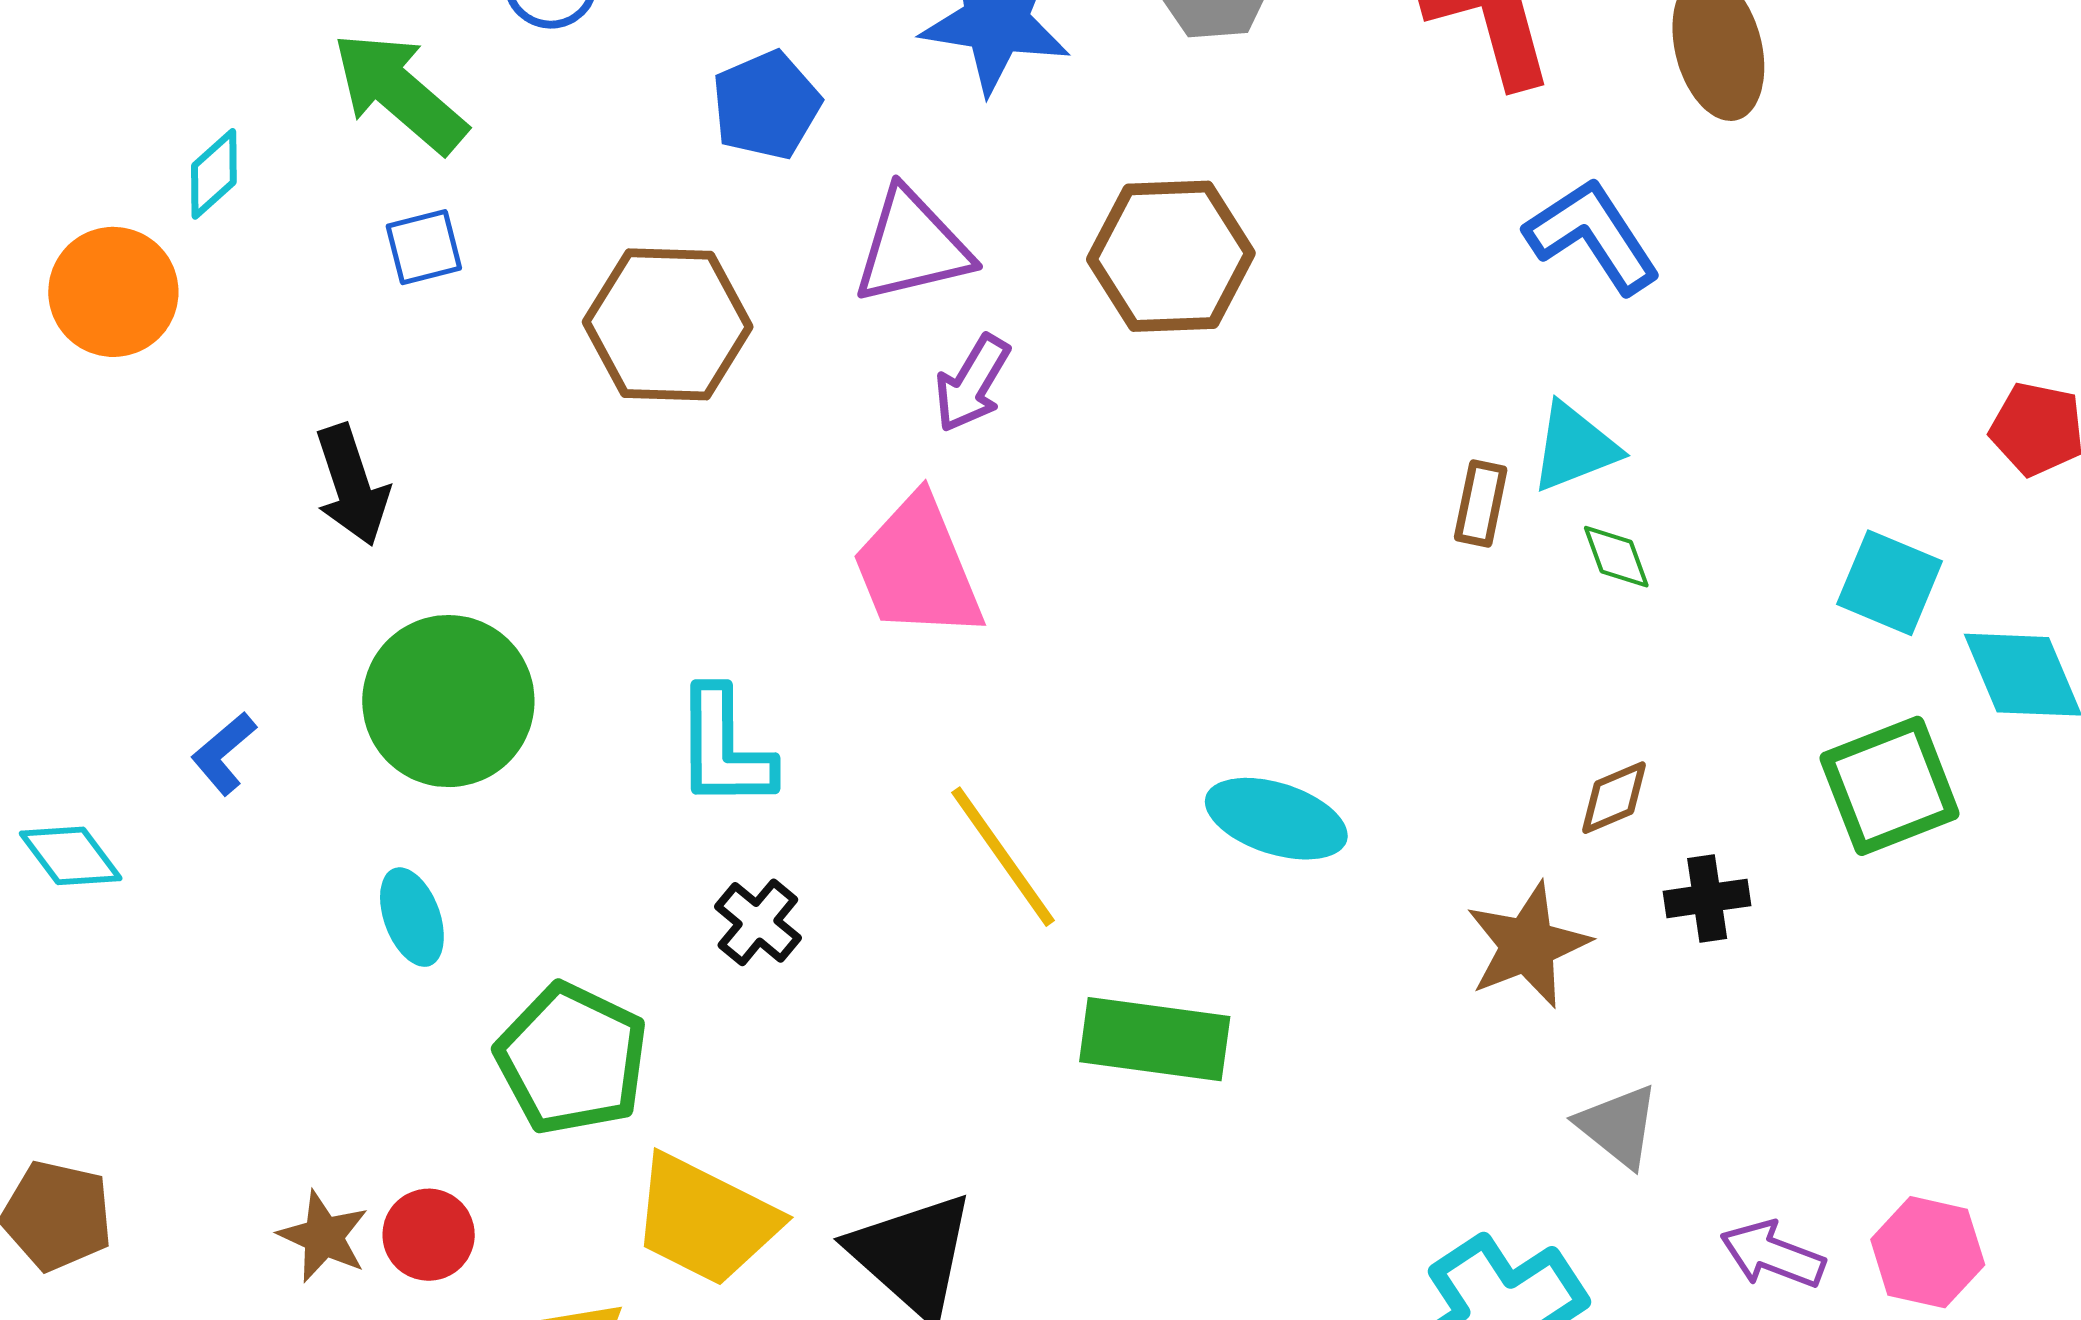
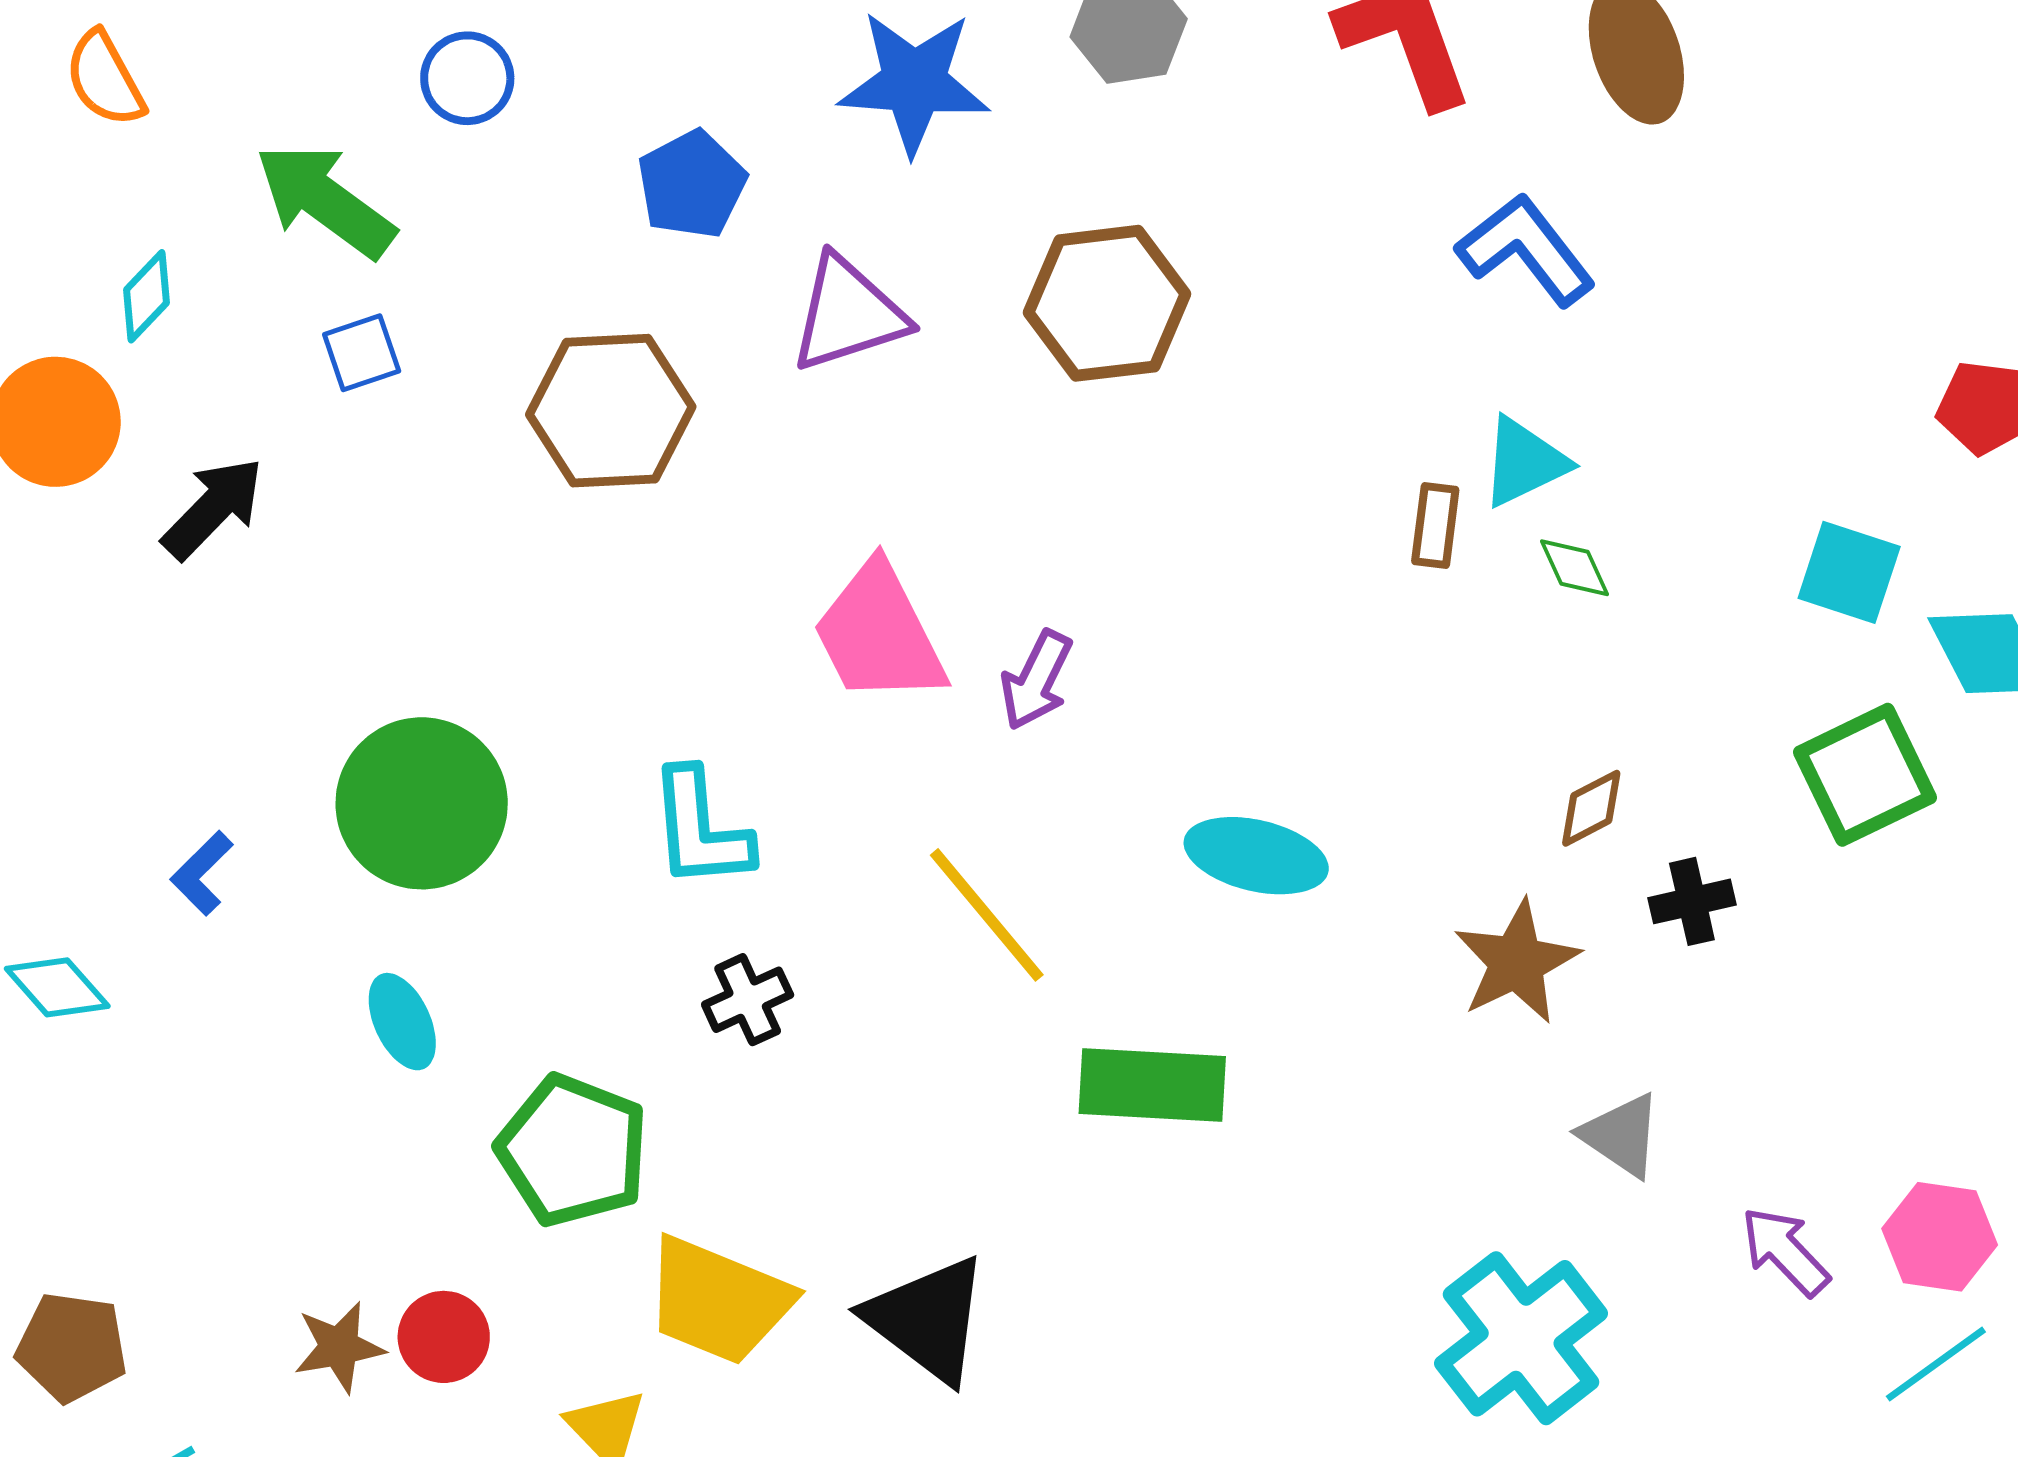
purple arrow: (972, 383) -> (1036, 680), moved
black arrow: (352, 485) -> (213, 508), moved, turned -113
black cross: (758, 922) -> (748, 1000), turned 30
brown star: (323, 1237) -> (339, 1347), turned -30
purple arrow: (1773, 1255) -> (1785, 1251), turned 30

